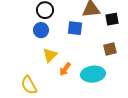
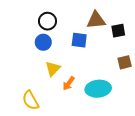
brown square: (110, 49) -> (125, 62), moved

